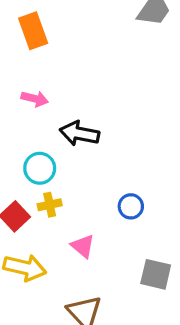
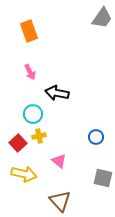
pink arrow: (35, 99) -> (30, 72), turned 49
blue circle: (131, 206) -> (96, 137), moved

